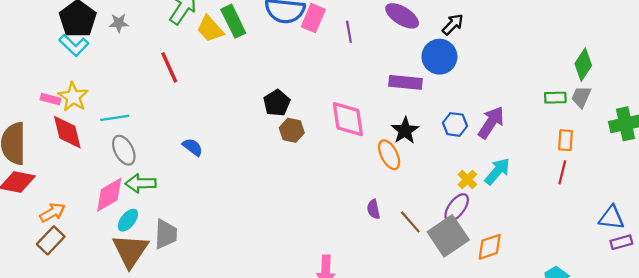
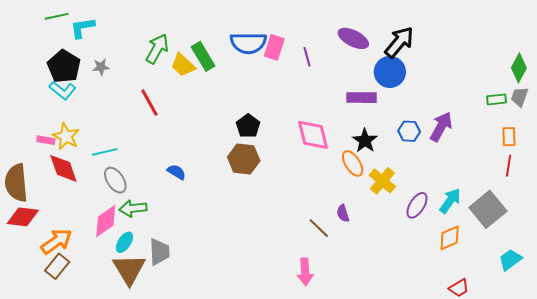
black arrow: (453, 24) -> (399, 42), size x1.6
brown hexagon: (292, 130) -> (244, 159), moved, size x1.4
cyan arrow: (497, 171) -> (450, 201), moved
yellow cross: (467, 179) -> (382, 181), moved, size x1.5
orange arrow: (52, 212) -> (56, 241), size x1.4
brown line: (410, 222) -> (319, 228), moved
gray square: (448, 236) -> (488, 209), moved

